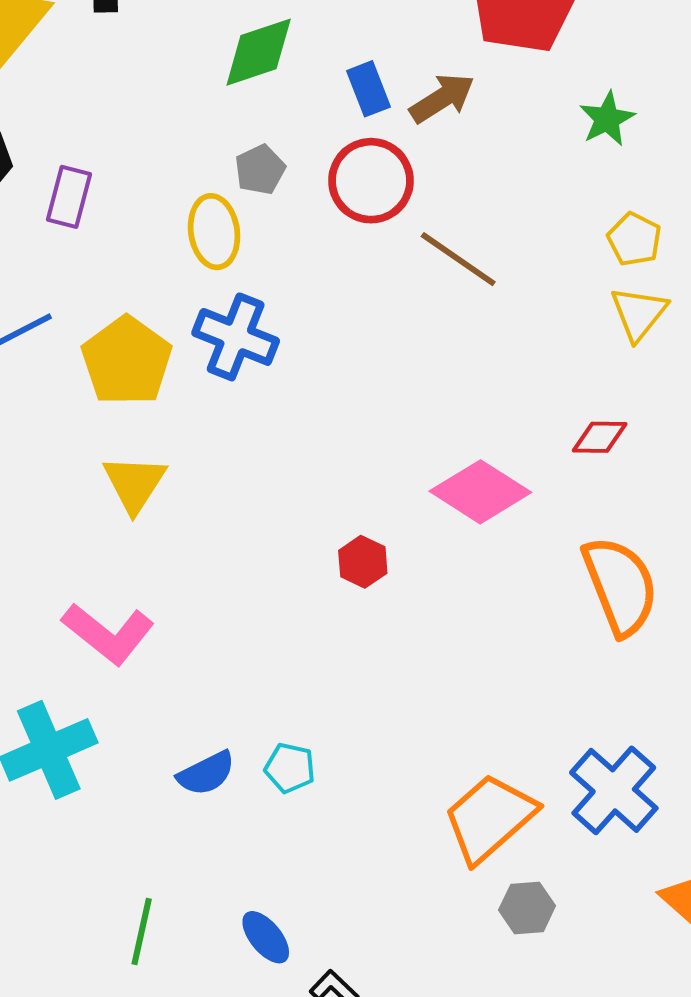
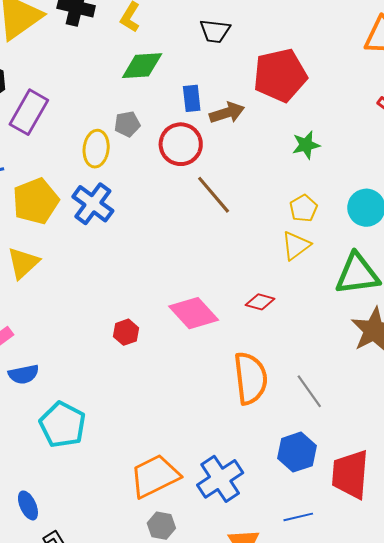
purple rectangle: (69, 197) -> (29, 112), size x1.4
cyan pentagon: (290, 768) -> (62, 425), size x1.8
blue semicircle: (206, 773) -> (24, 374), moved

